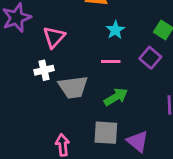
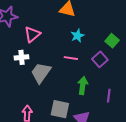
gray trapezoid: (73, 87) -> (41, 73), turned 125
green arrow: (116, 97) -> (83, 86), moved, turned -60

